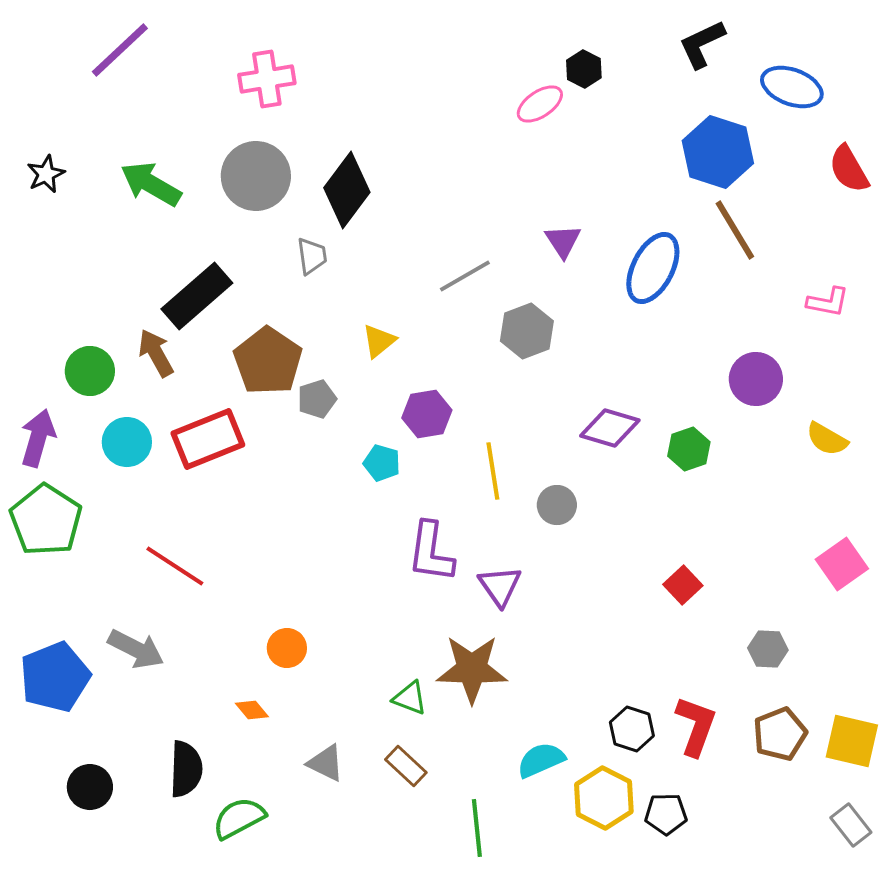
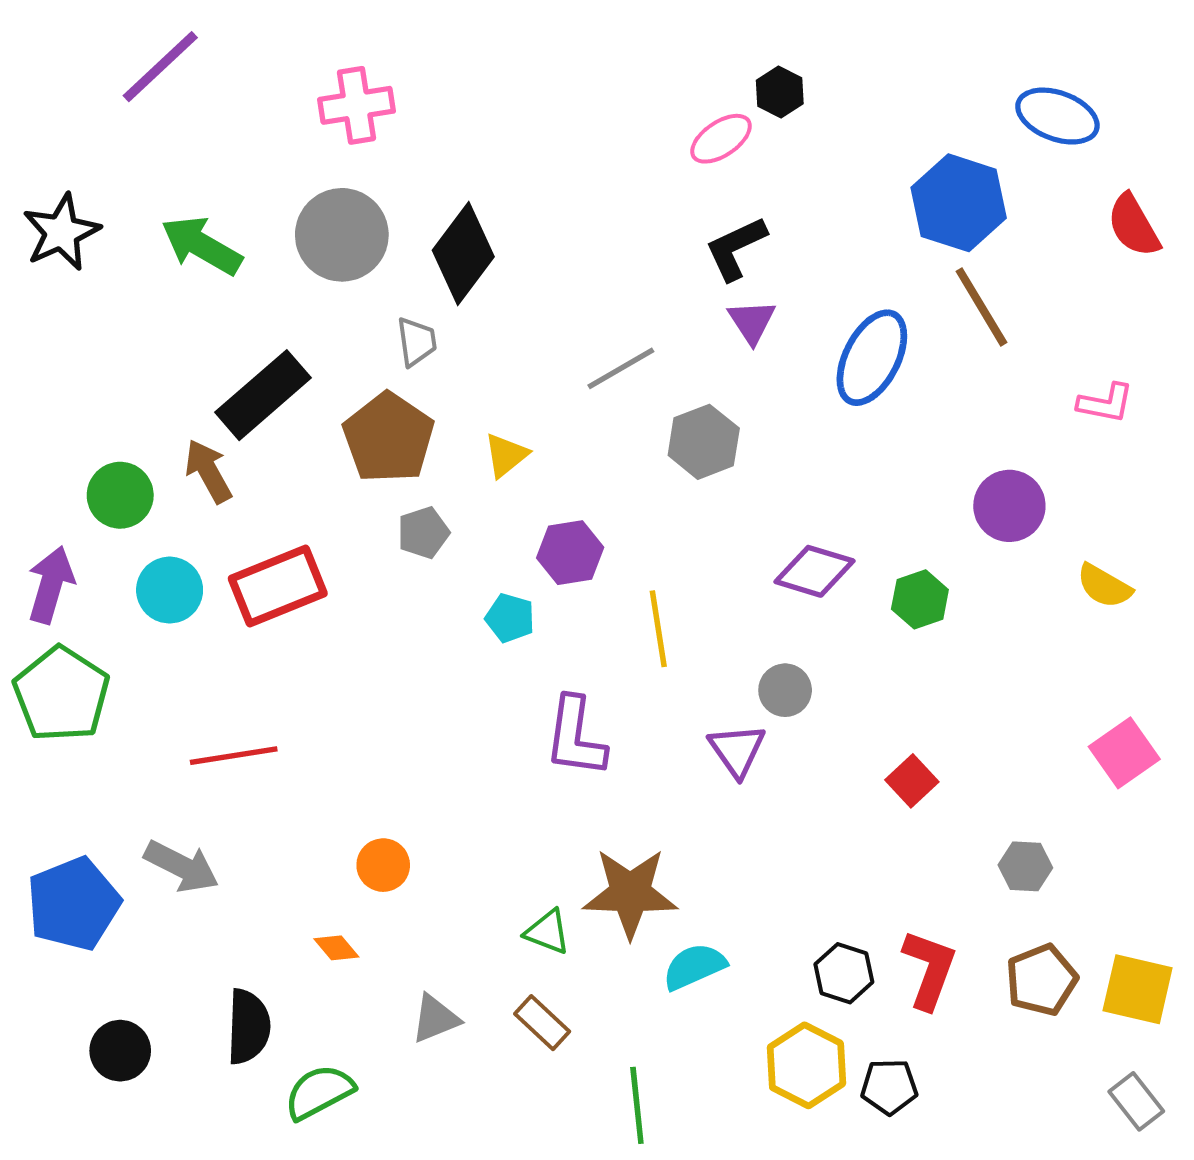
black L-shape: (702, 44) -> (736, 248), moved
black star: (46, 174) -> (61, 232), size x1.5
brown pentagon: (268, 361) -> (389, 438), moved
gray circle: (557, 505) -> (785, 690), moved
red line: (175, 566) -> (234, 756), turned -42
purple triangle: (500, 586) -> (737, 750), moved
cyan semicircle: (541, 760) -> (694, 967), moved
gray triangle: (326, 763) -> (435, 1019), turned -48

